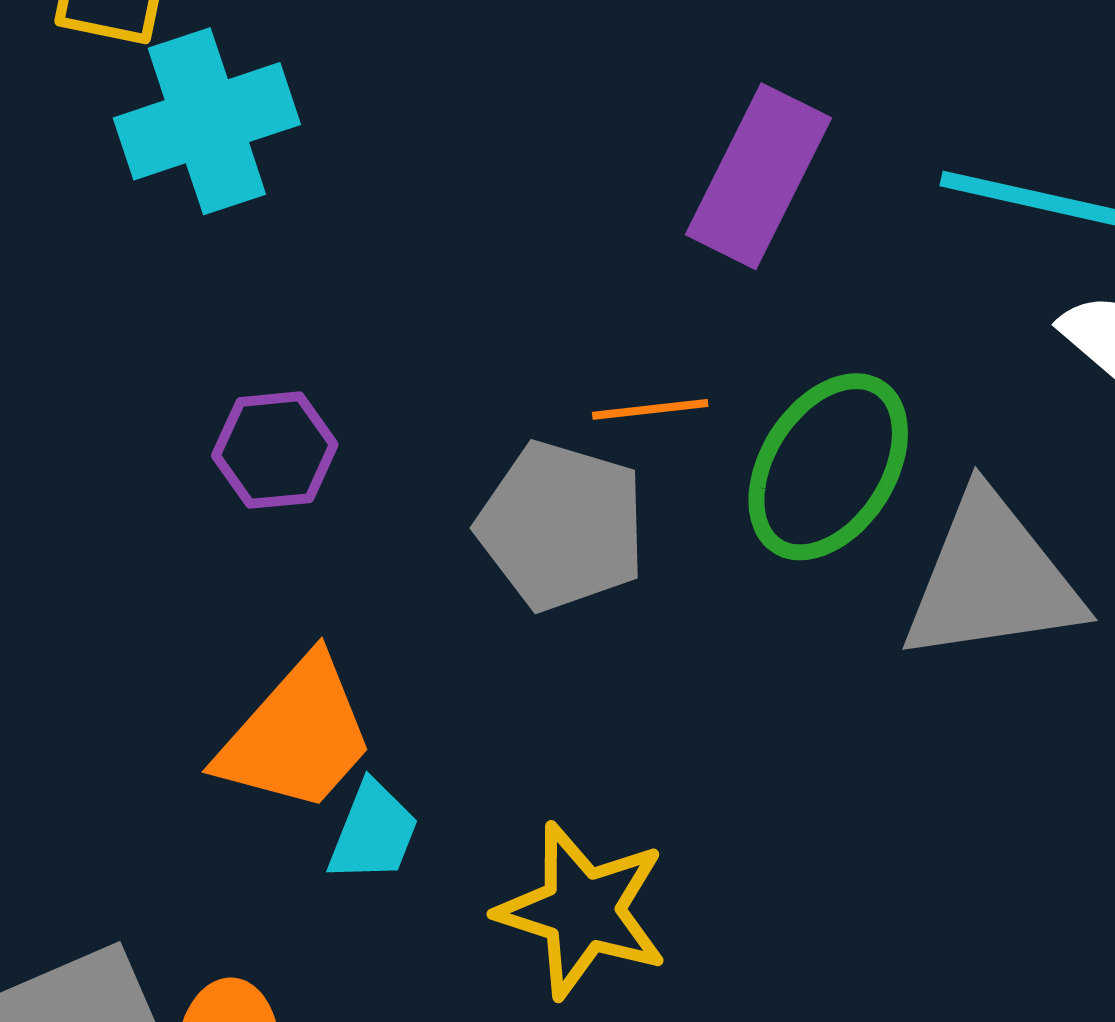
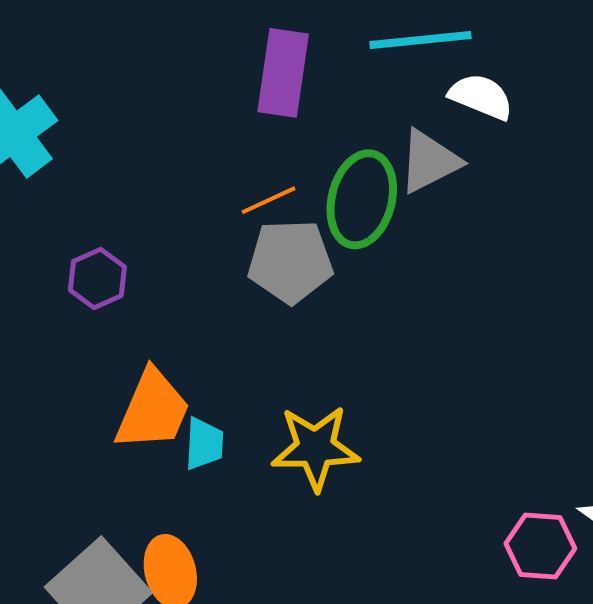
gray pentagon: (562, 526) -> (290, 261), moved
gray triangle: (992, 579) -> (429, 161), moved, size x0.7

